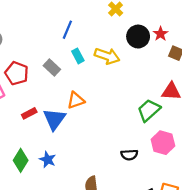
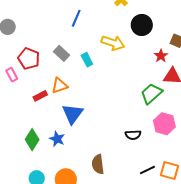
red star: (161, 34) -> (161, 56), moved
cyan rectangle: (78, 56) -> (87, 60), moved
orange triangle: (76, 100) -> (60, 86), moved
blue triangle: (54, 119) -> (73, 114), moved

